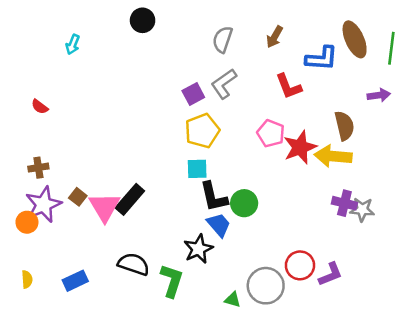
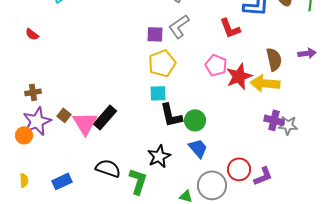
purple square: (193, 94) -> (155, 34), turned 30
purple arrow: (379, 95) -> (307, 53), moved
red semicircle: (40, 107) -> (32, 34), moved
blue trapezoid: (219, 225) -> (198, 148), moved

